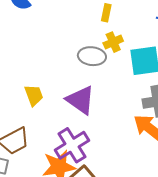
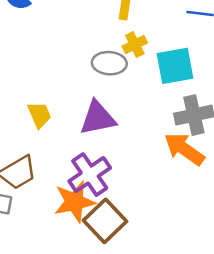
purple triangle: (81, 100) -> (98, 118), turned -44

